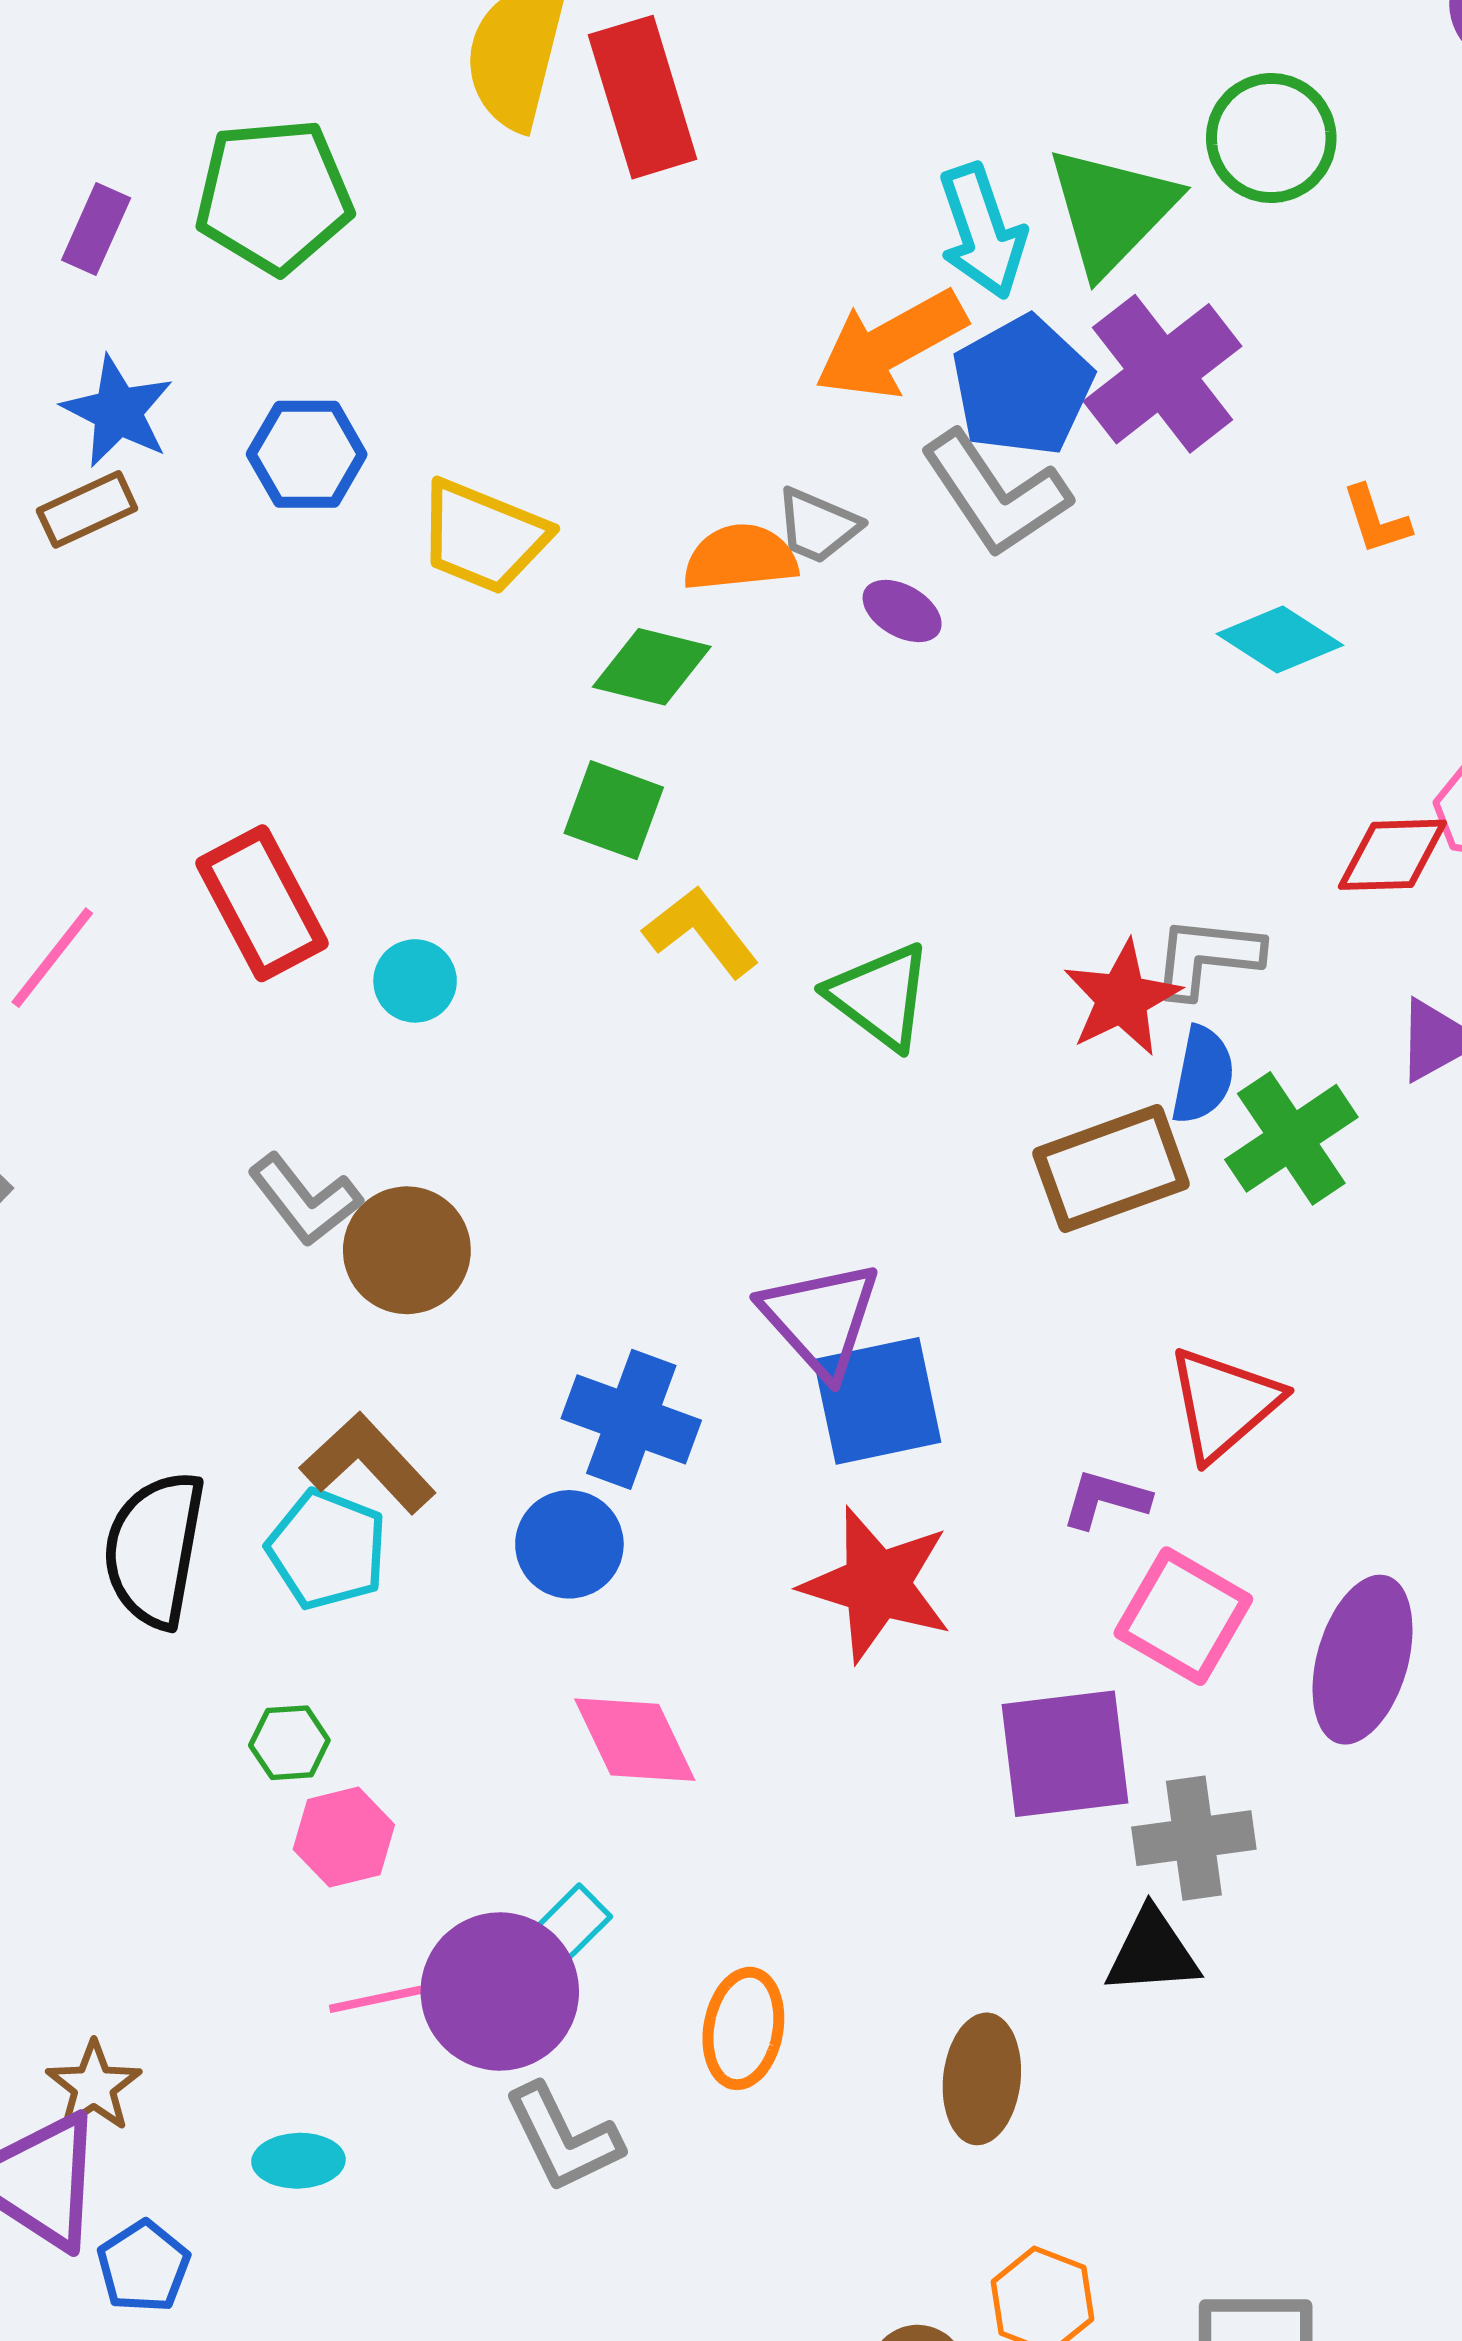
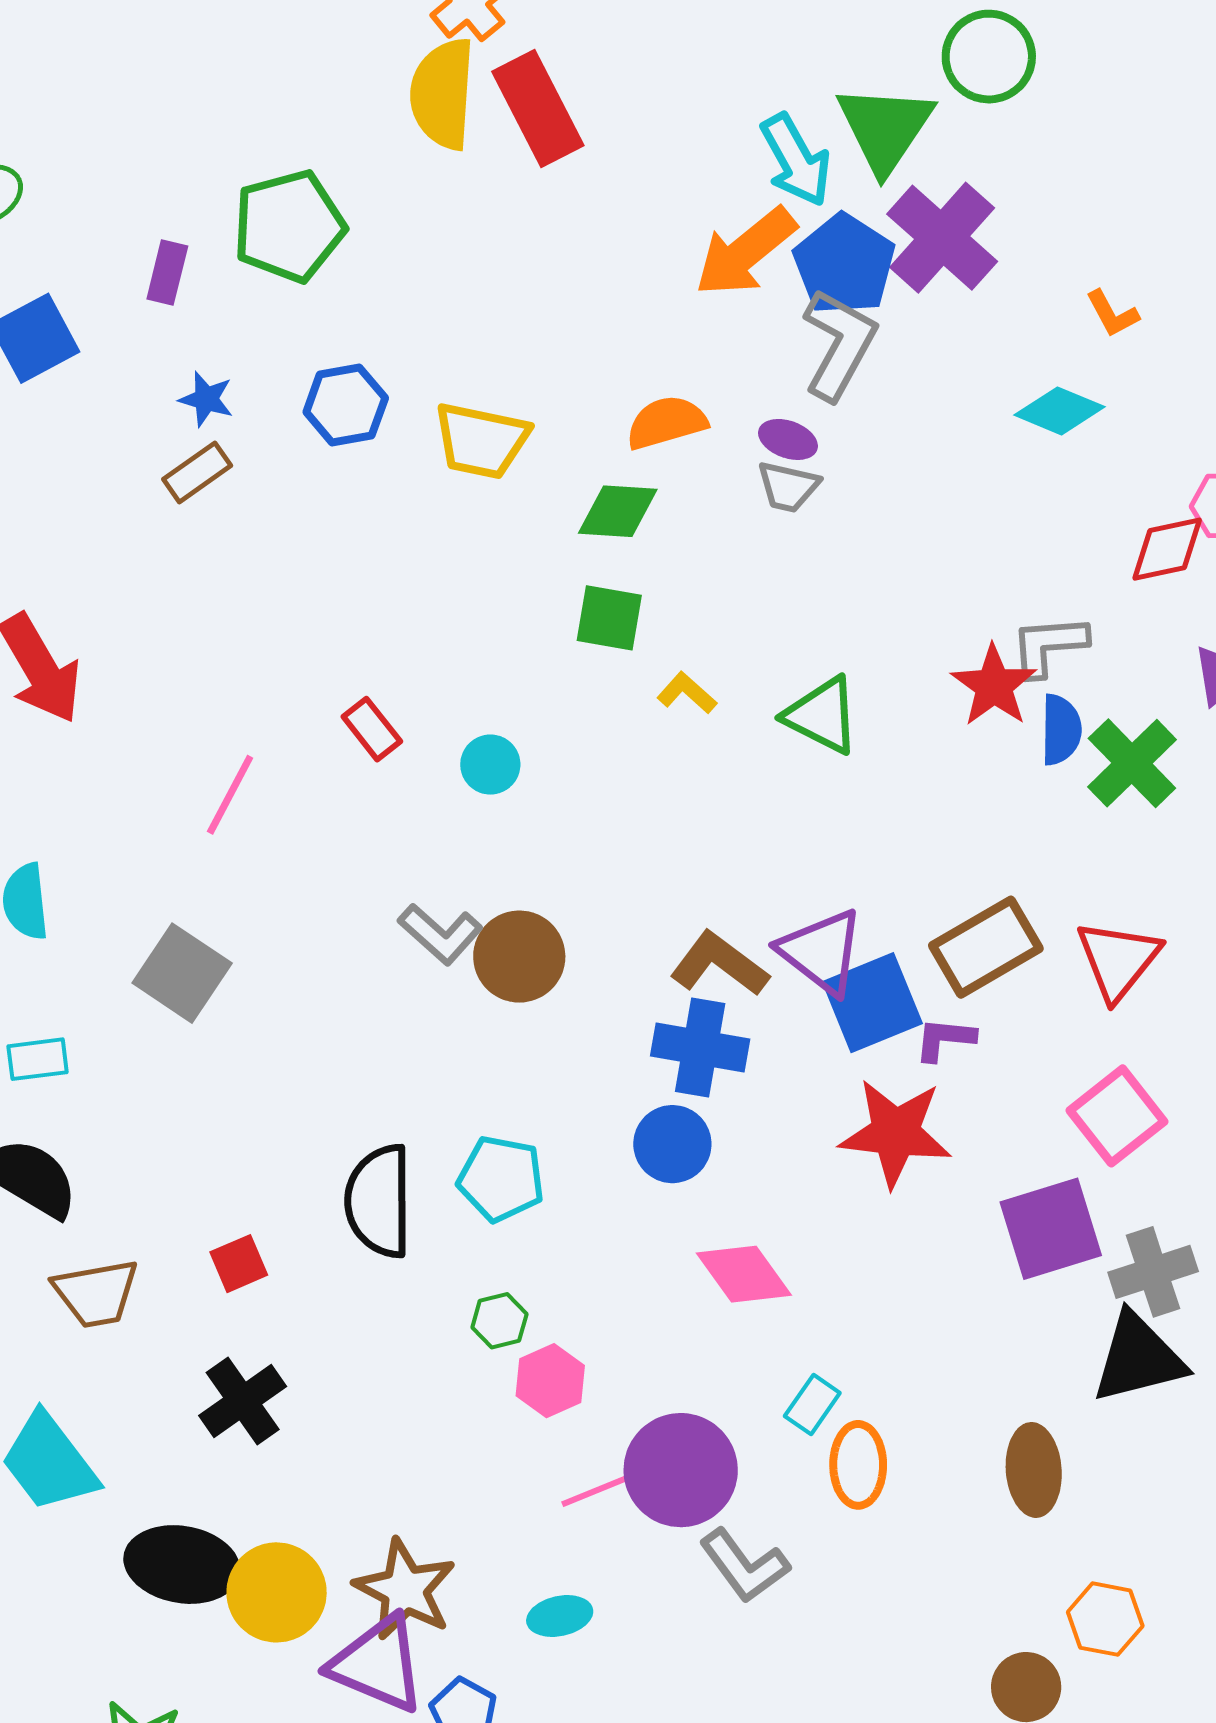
blue star: (118, 411) -> (206, 399), size x0.7
gray L-shape: (995, 494) -> (839, 344), turned -107
gray trapezoid: (818, 526) -> (788, 487), moved
red rectangle: (262, 903) -> (372, 729), size x0.6
yellow L-shape: (701, 932) -> (687, 693), size x0.7
brown rectangle: (1111, 1169) -> (986, 947), moved
brown L-shape: (368, 1463) -> (719, 964), moved
purple L-shape: (1105, 1499) -> (945, 1039), moved
pink square: (1183, 1616) -> (1117, 1116), turned 32
cyan rectangle: (570, 1926) -> (812, 1404), moved
black triangle: (1152, 1952) -> (1138, 1358), size x1.4
brown star: (94, 2086) -> (405, 1590), size x1.5

